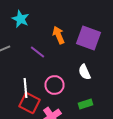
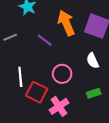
orange arrow: (58, 35) -> (66, 23), size x1.4
white line: (26, 88) -> (20, 77), moved

